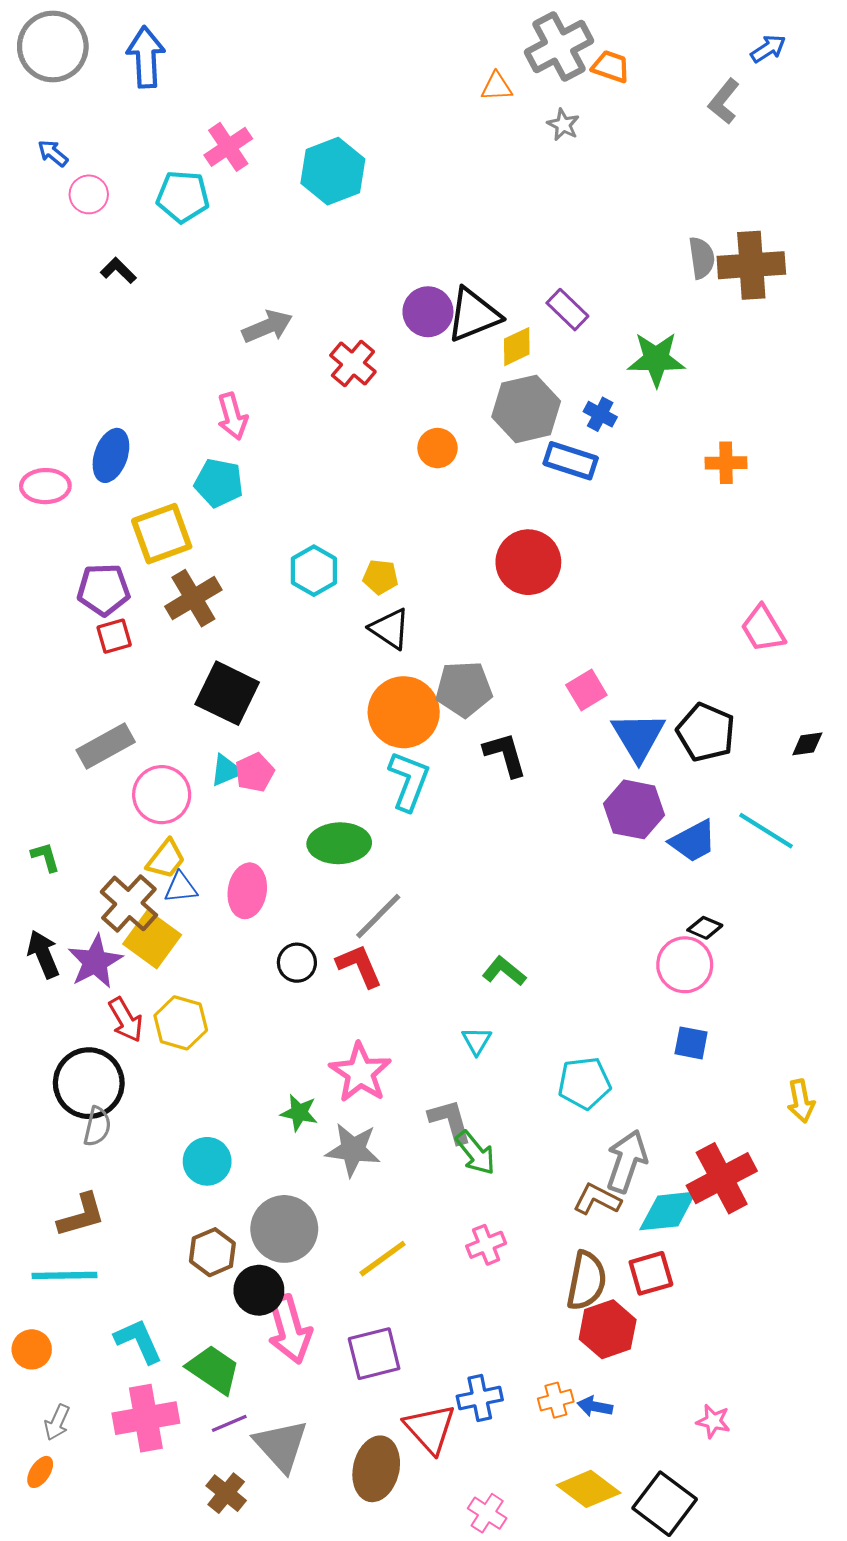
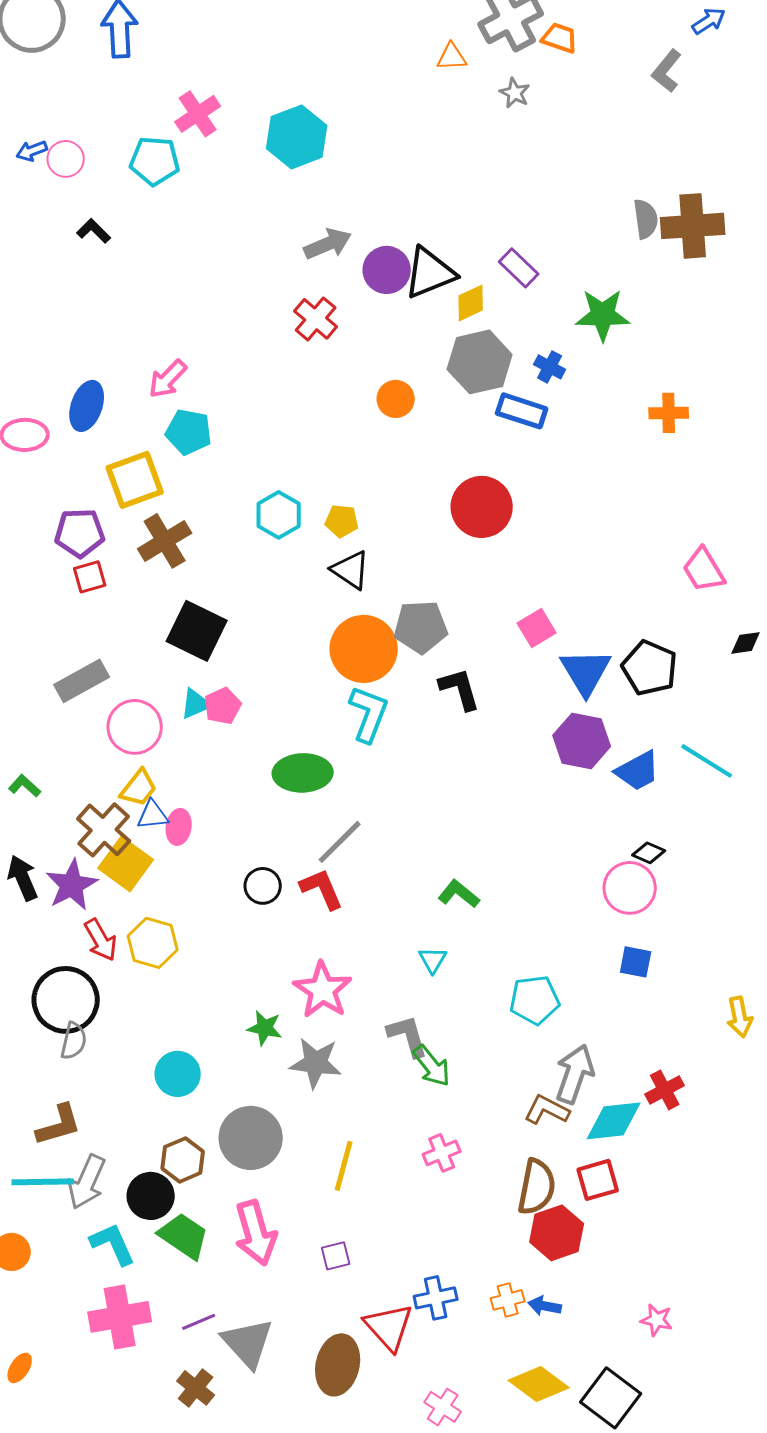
blue arrow: (53, 153) -> (32, 151), moved, turned -60
gray arrow: (267, 327) -> (328, 244), moved
pink arrow: (232, 416) -> (168, 379), moved, turned 60
black diamond: (807, 744) -> (746, 643), moved
green L-shape: (45, 857) -> (25, 786), turned -32
pink ellipse: (247, 891) -> (179, 827), moved, size x0.7
red cross: (722, 1178) -> (665, 1090), size x0.6
yellow line: (383, 1259) -> (344, 1166), turned -39
black circle: (259, 1290) -> (151, 1196), moved
purple square: (374, 1354) -> (336, 1256), size x0.6
green trapezoid: (213, 1369) -> (184, 1236), moved
gray arrow: (57, 1422) -> (87, 1182), moved, size x1.6

